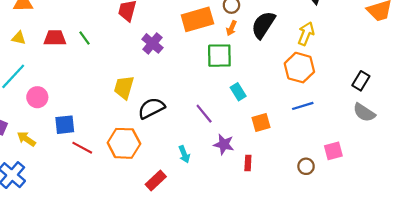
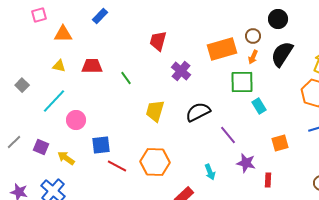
green line: (84, 38) -> (126, 78), moved
cyan rectangle: (238, 92) -> (259, 106), moved
black semicircle: (151, 108) -> (198, 112), moved

